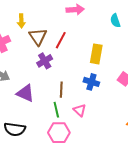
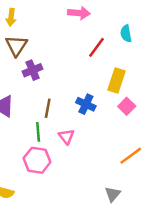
brown triangle: (38, 37) -> (16, 46), moved
red line: (61, 40) -> (97, 47), moved
yellow rectangle: (96, 54) -> (117, 81), moved

